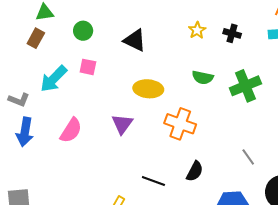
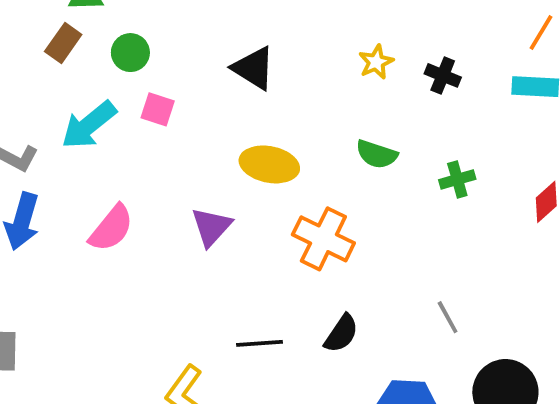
green circle: (83, 31) -> (130, 53), moved
green cross: (245, 86) -> (457, 179), size x0.6
black line: (153, 181) -> (260, 343), turned -30

